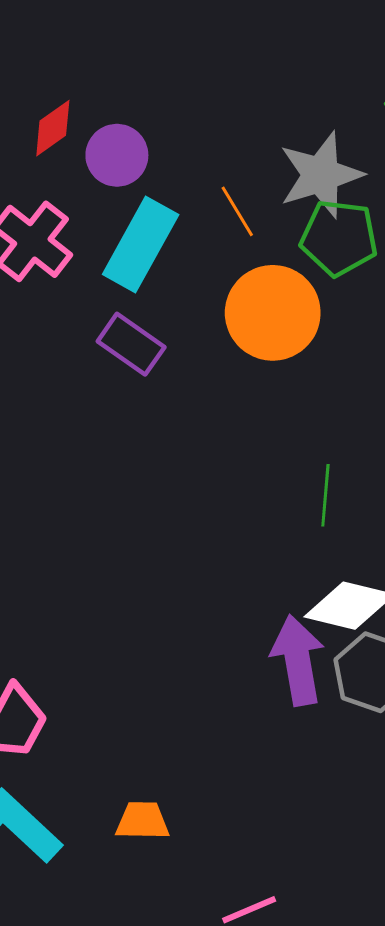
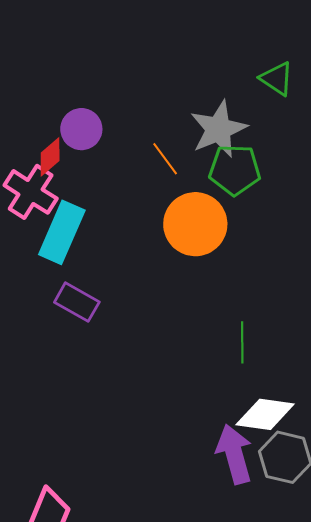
red diamond: (53, 128) -> (50, 157), moved
cyan rectangle: (141, 245) -> (62, 232), moved
purple rectangle: (131, 344) -> (77, 302), moved

